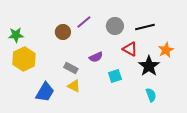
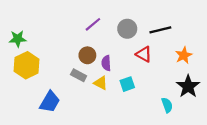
brown circle: (63, 32) -> (87, 55), moved
purple semicircle: (96, 57) -> (106, 63), turned 112
black star: (149, 66) -> (188, 86), moved
yellow triangle: (74, 86) -> (101, 83), moved

